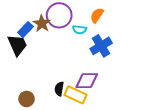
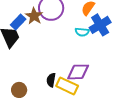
cyan semicircle: (80, 30) -> (82, 32), moved
blue cross: (101, 46) -> (100, 25), moved

